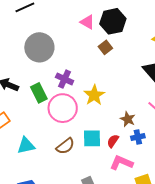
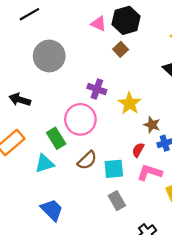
purple cross: (65, 79) -> (97, 89), moved
green rectangle: (39, 93) -> (56, 138), moved
yellow star: (94, 95) -> (130, 103), moved
cyan square: (92, 138) -> (114, 169), moved

